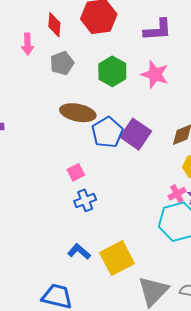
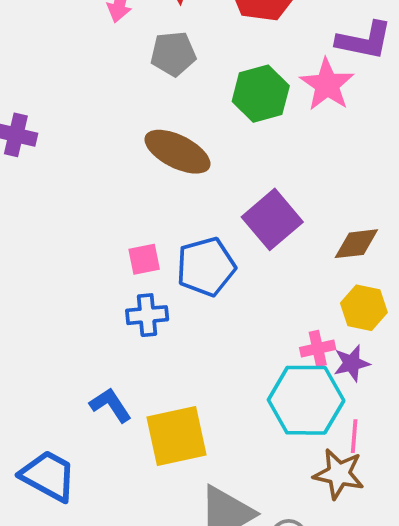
pink star: (155, 74) -> (327, 85), moved
blue pentagon: (107, 132) -> (206, 267), moved

